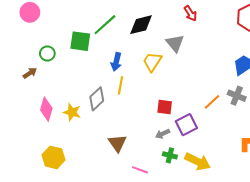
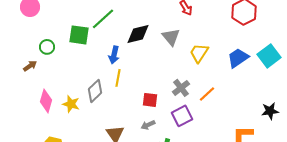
black diamond: (141, 25) -> (138, 34), moved
yellow trapezoid: (152, 62) -> (199, 53), moved
gray cross: (237, 96) -> (181, 88), moved, turned 30
red square: (165, 107) -> (150, 100), moved
gray arrow: (163, 134) -> (148, 125), moved

